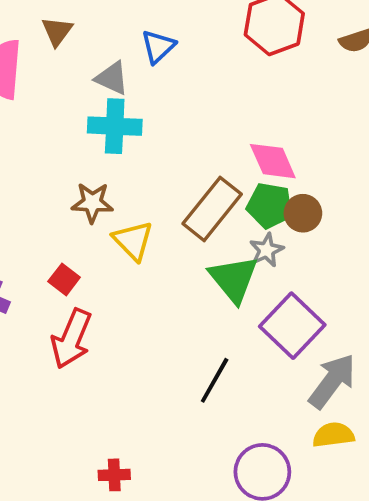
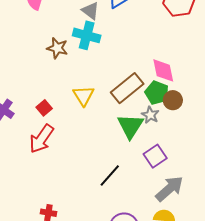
brown star: (92, 203) -> (57, 48), moved
gray star: (267, 250) -> (150, 115), turned -30
purple square: (292, 326) -> (155, 156), size x0.7

